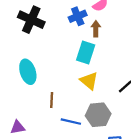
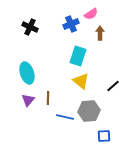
black cross: (31, 20) -> (30, 27), size x0.7
brown arrow: (96, 29) -> (100, 33), moved
purple triangle: (18, 127) -> (28, 100), moved, turned -40

